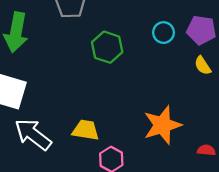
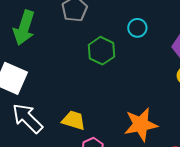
cyan circle: (164, 33) -> (137, 28), moved

